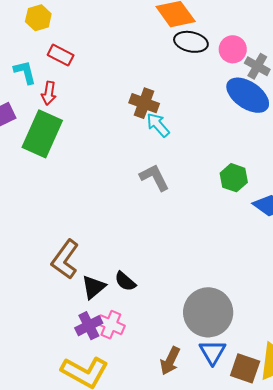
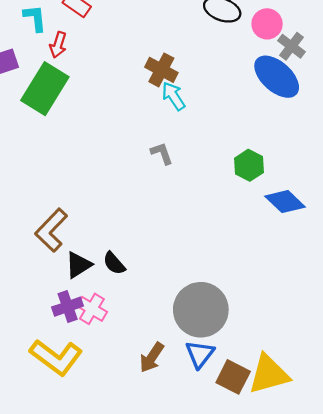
gray L-shape: (154, 177) -> (162, 153), size x0.7

